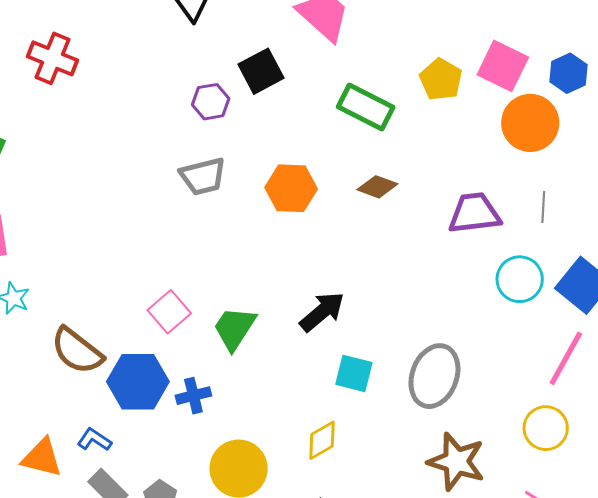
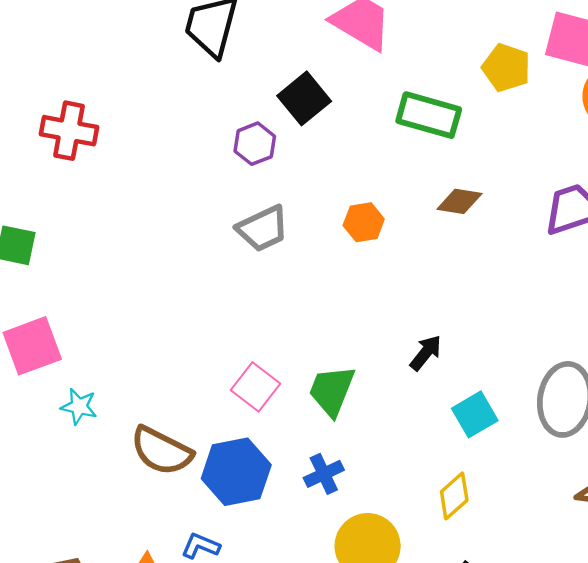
orange hexagon: (291, 188) -> (364, 222), size x0.7
black arrow: (322, 312) -> (426, 353), size x0.7
cyan square: (354, 373) -> (475, 414), turned -33
blue cross: (193, 396) -> (324, 474), moved

